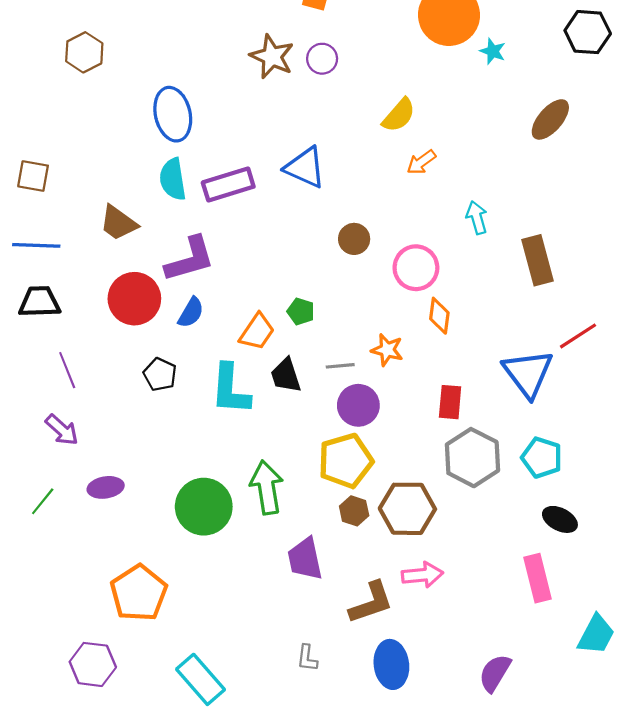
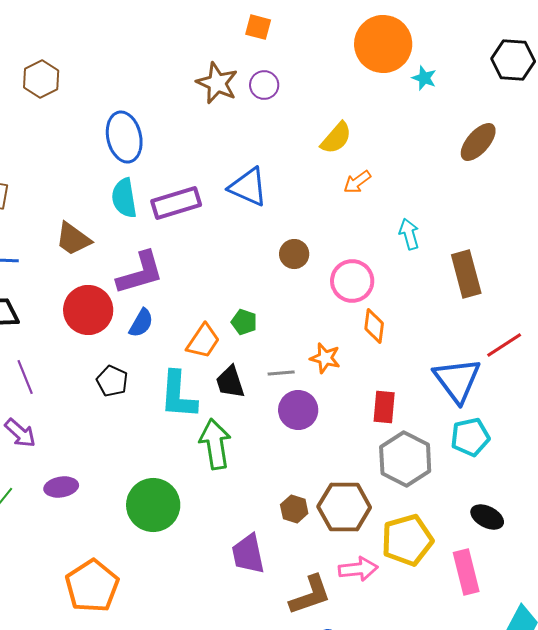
cyan pentagon: (542, 458) -> (470, 437), moved, turned -30
yellow pentagon: (346, 461) -> (407, 540), moved
green arrow: (267, 487) -> (215, 444), moved

